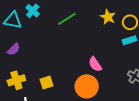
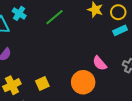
pink semicircle: (95, 64) -> (100, 63), moved

